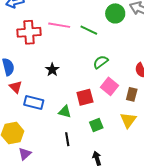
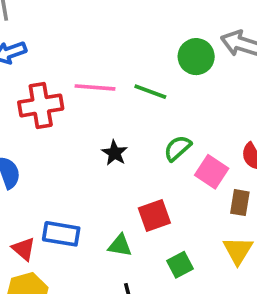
black star: (52, 70) -> (114, 153), moved
pink square: (110, 86) -> (212, 172), moved
red triangle: (16, 87) -> (24, 249), moved

